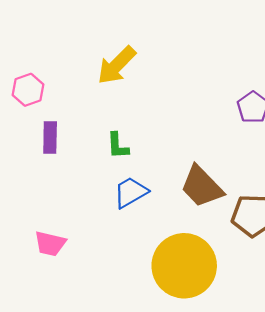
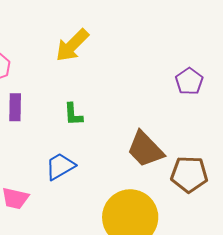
blue trapezoid: (131, 192) -> (60, 166), moved

